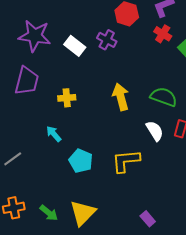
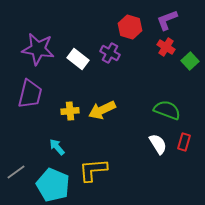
yellow arrow: (121, 97) -> (102, 110), moved, turned -100
cyan pentagon: (81, 161) -> (53, 185), moved, size x1.4
yellow L-shape: (126, 161) -> (93, 170), moved

